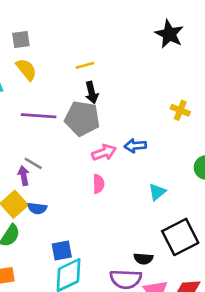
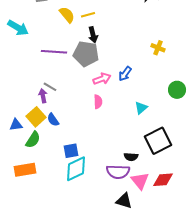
yellow semicircle: (26, 69) -> (67, 15), moved
blue arrow: (135, 146) -> (125, 74), turned -49
blue semicircle: (37, 208) -> (53, 120), turned 48

